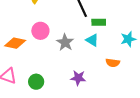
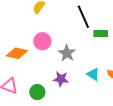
cyan triangle: (92, 40) -> (93, 74), moved
purple star: (78, 78) -> (61, 79), moved

